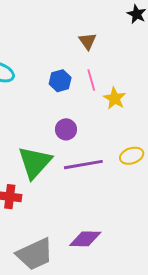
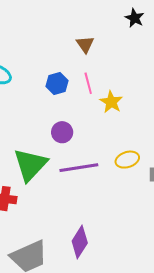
purple diamond: (85, 239) -> (80, 242), turned -60

